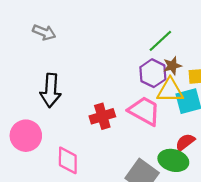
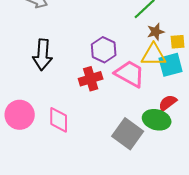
purple hexagon: (153, 73) -> (104, 50), moved
pink circle: (26, 136) -> (20, 115), moved

